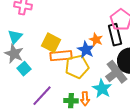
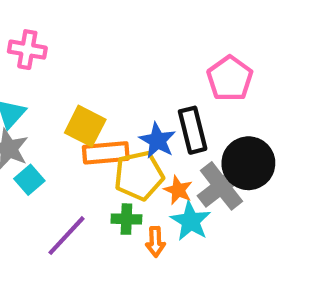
black rectangle: (115, 35) -> (193, 130), moved
orange star: (96, 40) -> (178, 190), moved
green cross: (71, 101) -> (126, 219), moved

